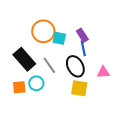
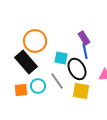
orange circle: (43, 31) -> (35, 41), moved
cyan square: (59, 38) -> (61, 58), moved
gray line: (49, 65) -> (57, 81), moved

